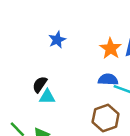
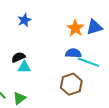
blue star: (57, 40) -> (24, 20), moved
black semicircle: (40, 84) -> (18, 57), turned 32

